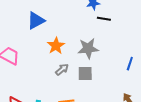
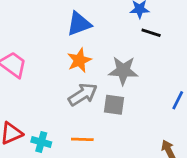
blue triangle: (36, 21) -> (79, 24), moved
gray arrow: (62, 70) -> (83, 94), size x1.5

